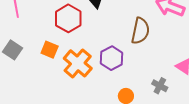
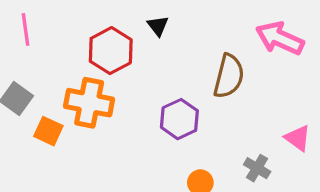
orange square: (50, 50) -> (48, 131), moved
orange cross: (78, 63) -> (89, 103), moved, turned -32

